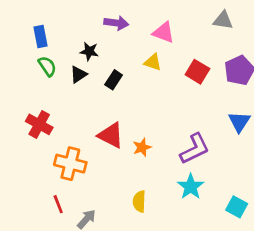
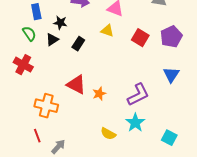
blue rectangle: (41, 37) -> (36, 12), moved
red cross: (39, 124) -> (23, 65), moved
yellow semicircle: (139, 201) -> (108, 134), moved, turned -63

